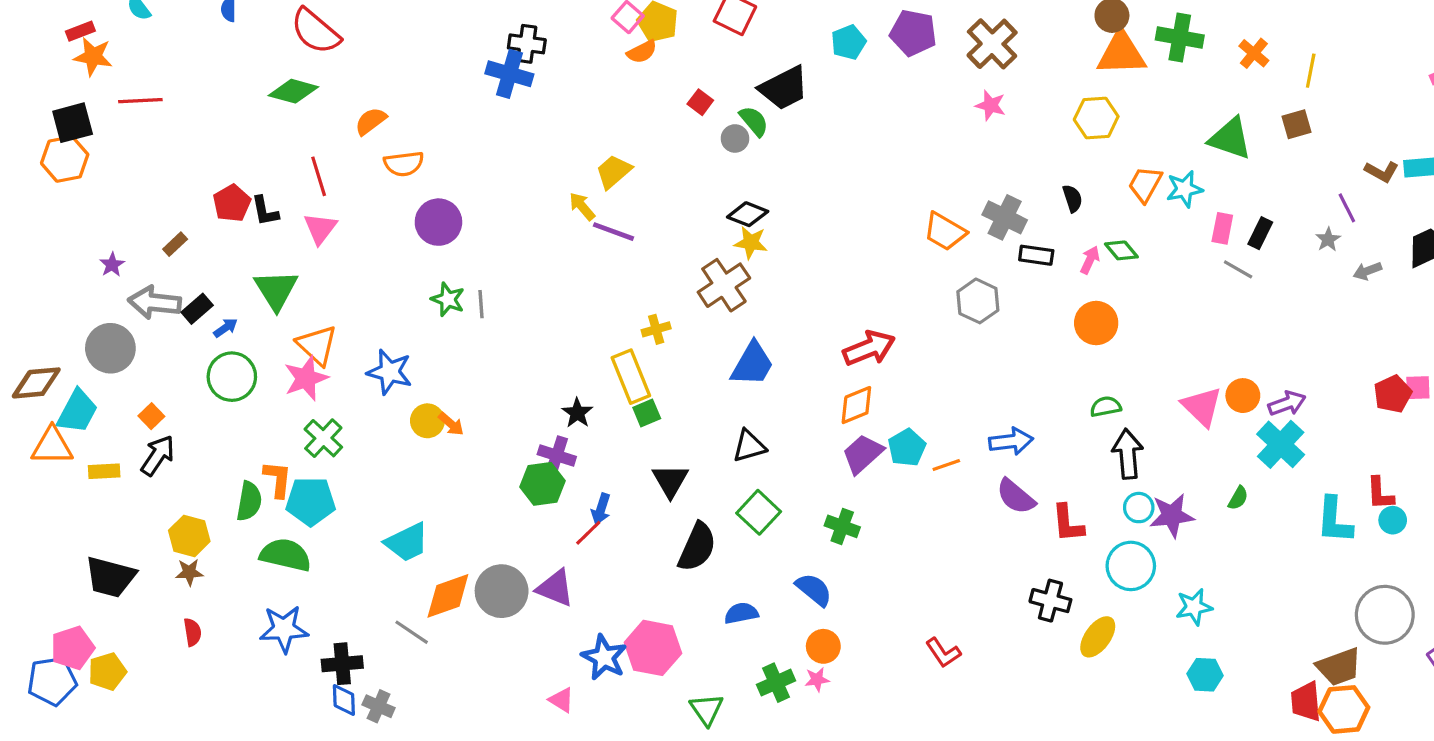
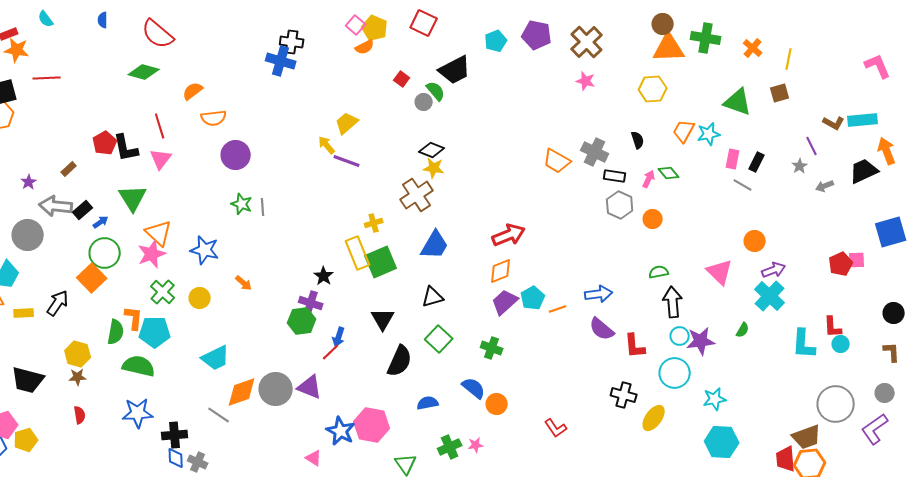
black L-shape: (265, 211) -> (126, 148), size x1.4
gray hexagon: (978, 301) -> (620, 205), moved
orange circle: (1096, 323) -> (653, 219), size x0.7
orange circle: (1243, 396) -> (755, 241), moved
green square: (647, 413) -> (381, 262), moved, size x1.8
orange square: (151, 416) -> (92, 278), moved, size x1.8
yellow circle: (427, 421) -> (200, 298), moved
orange circle: (823, 646) -> (497, 404), moved
cyan hexagon: (1205, 675) -> (722, 442), size x1.5

